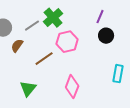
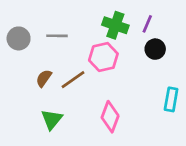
green cross: (53, 18) -> (115, 25), moved, turned -30
gray line: (32, 26) -> (57, 36), turned 35
brown semicircle: (17, 46) -> (44, 78), moved

